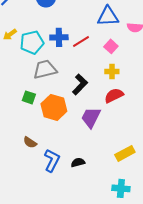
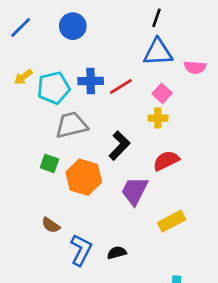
yellow cross: (112, 71) -> (158, 118), moved
yellow rectangle: (125, 153) -> (172, 221), moved

